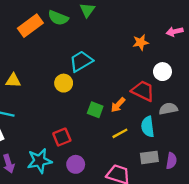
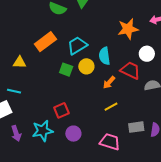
orange rectangle: (30, 26) -> (45, 42), moved
orange star: (141, 42) -> (128, 29), size x1.5
yellow circle: (64, 83) -> (86, 66), moved
green square: (95, 110) -> (66, 70), moved
cyan semicircle: (148, 127) -> (104, 56), moved

